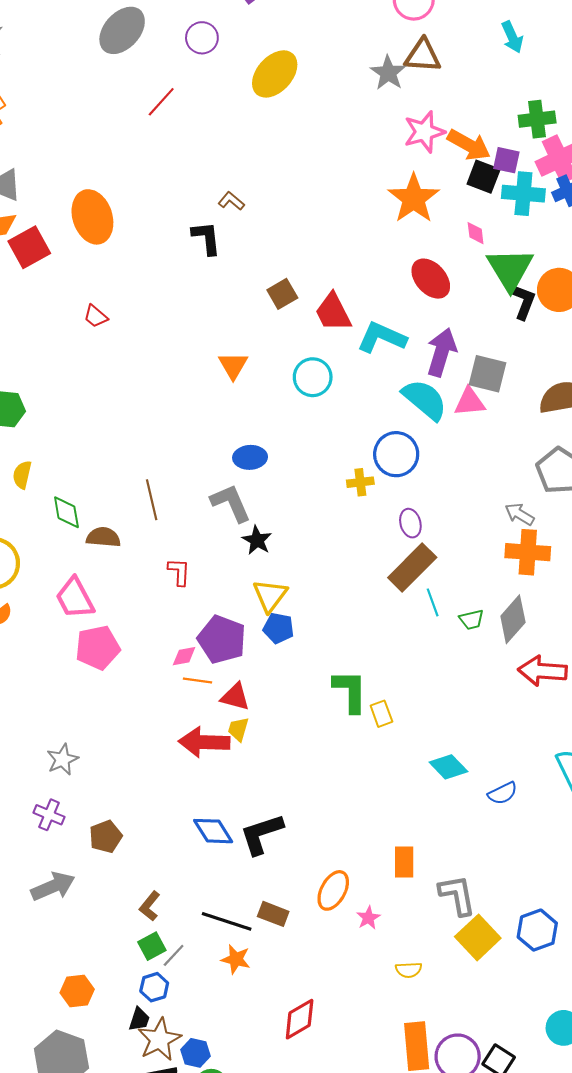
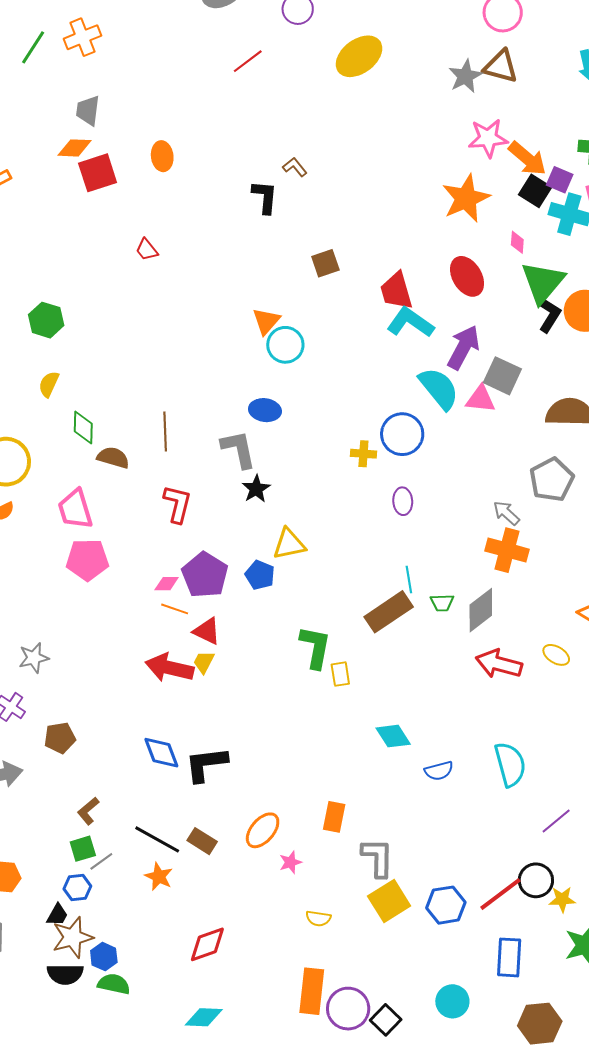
orange ellipse: (92, 217) -> (162, 156), size x0.6
red trapezoid: (333, 312) -> (396, 291), moved
cyan circle: (313, 377) -> (285, 345), moved
brown rectangle: (412, 567) -> (389, 612), moved
red L-shape: (179, 572) -> (177, 504), size x1.4
yellow triangle: (270, 596) -> (289, 544), moved, turned 30

